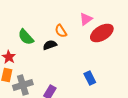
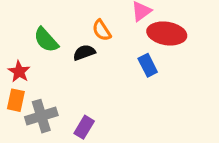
red ellipse: (102, 33) -> (167, 33), turned 40
blue rectangle: (90, 78) -> (148, 65), moved

